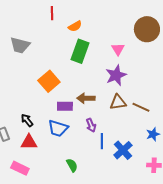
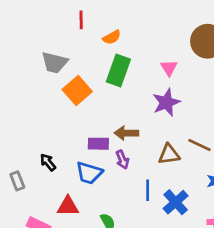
gray trapezoid: (20, 45) -> (55, 63), moved
orange square: (49, 81) -> (77, 90), moved
brown triangle: (118, 102) -> (169, 154), moved
purple arrow: (91, 125) -> (122, 160), moved
red triangle: (29, 142) -> (68, 206), moved

